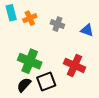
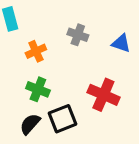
orange cross: (30, 18) -> (36, 51), moved
green cross: (30, 61) -> (38, 89), size x0.7

